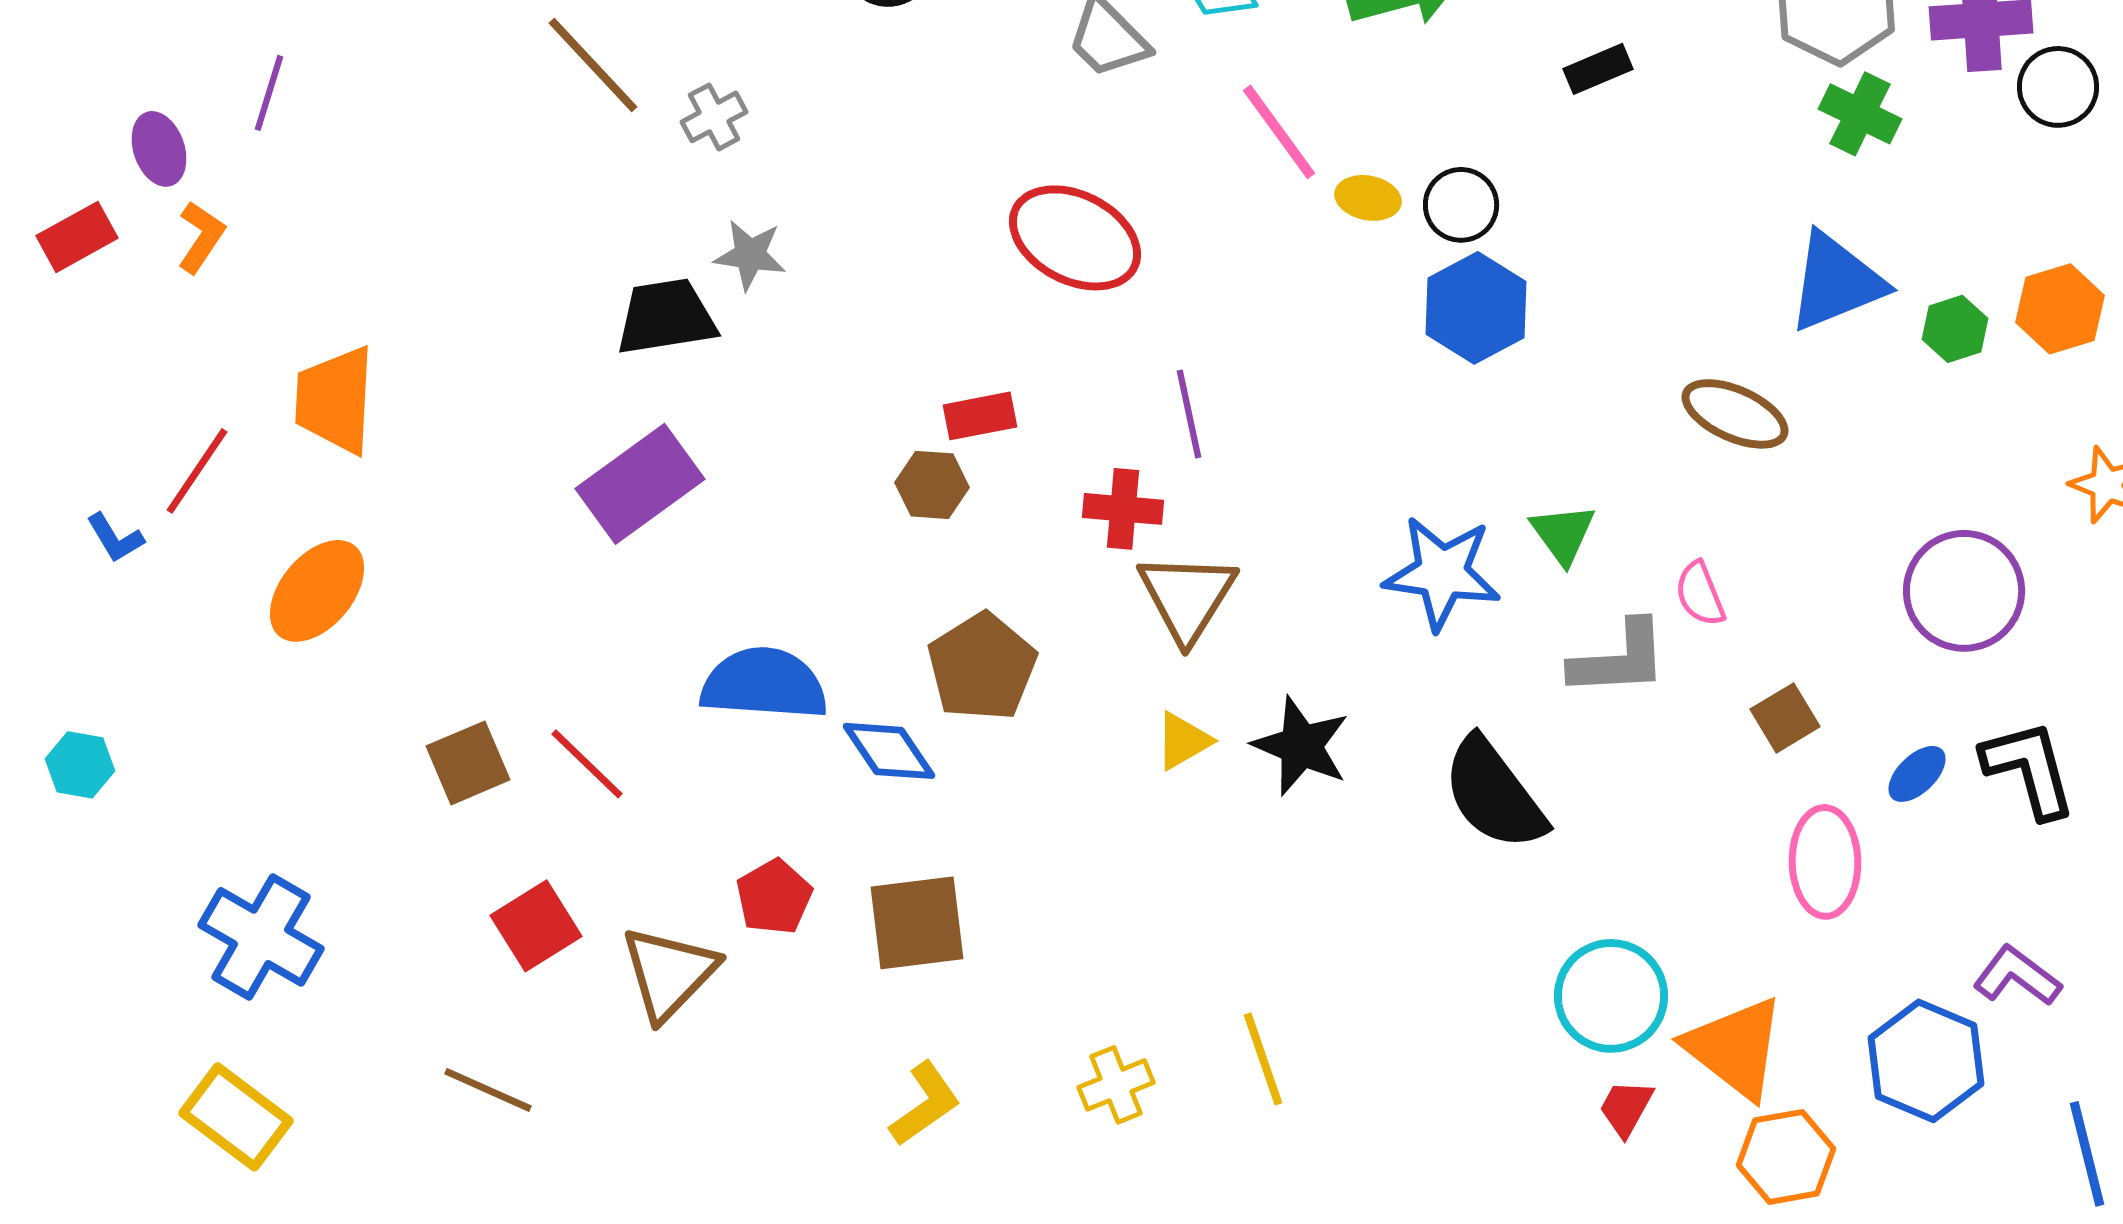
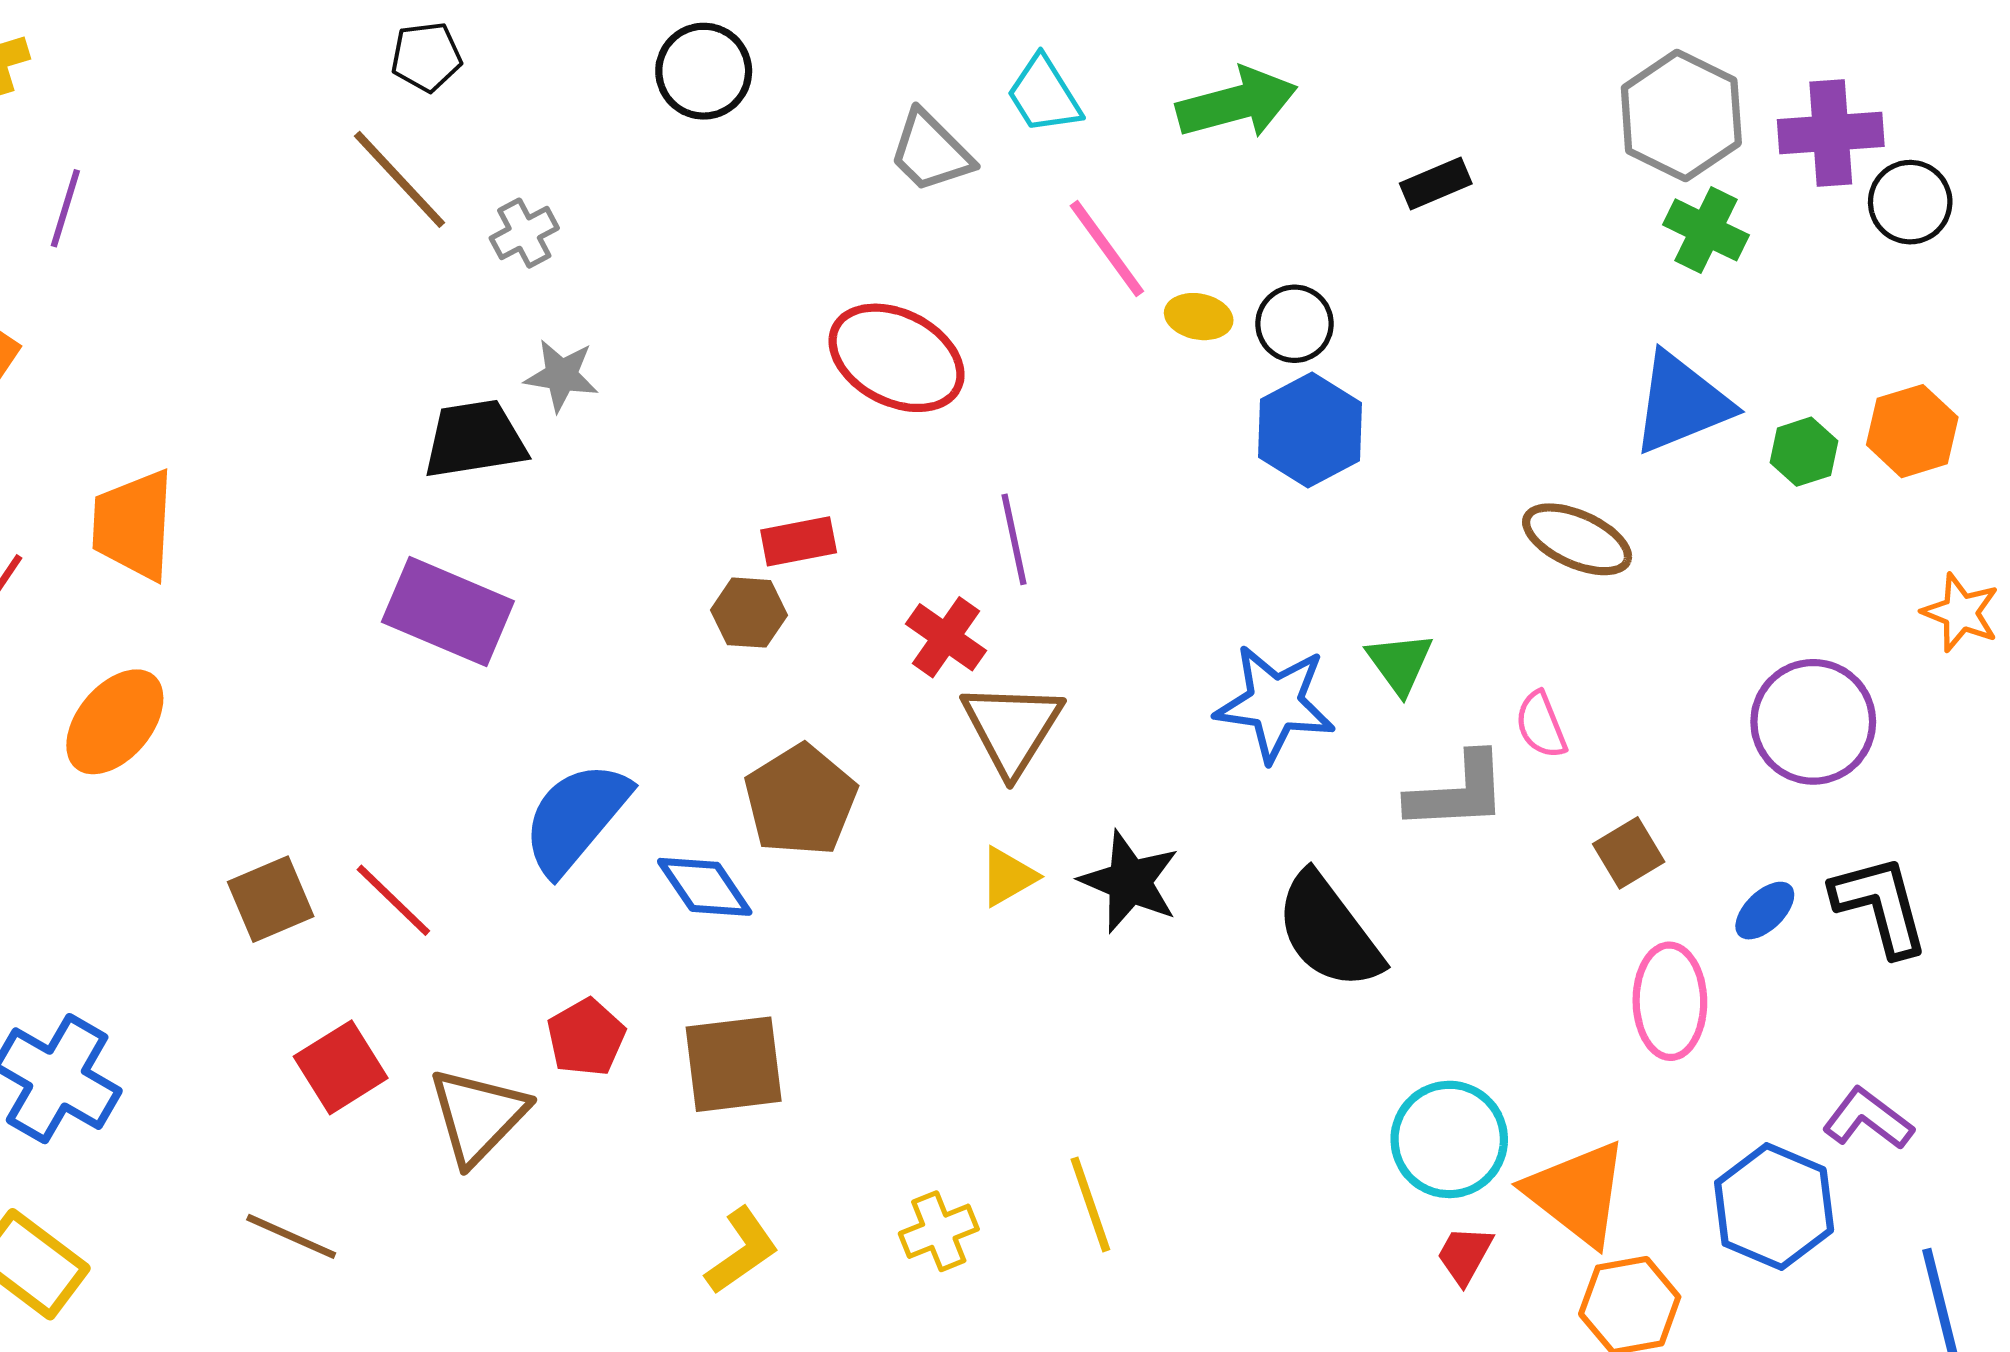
purple rectangle: (640, 484) -> (448, 611), turned 59
red cross: (1123, 509) -> (946, 637), turned 30
blue semicircle: (764, 684) -> (576, 818), turned -54

